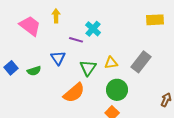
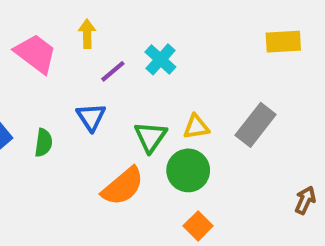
purple line: (76, 40) -> (113, 71), moved, turned -56
green semicircle: (34, 71) -> (44, 143), turned -64
green circle: (117, 90) -> (188, 170), moved

